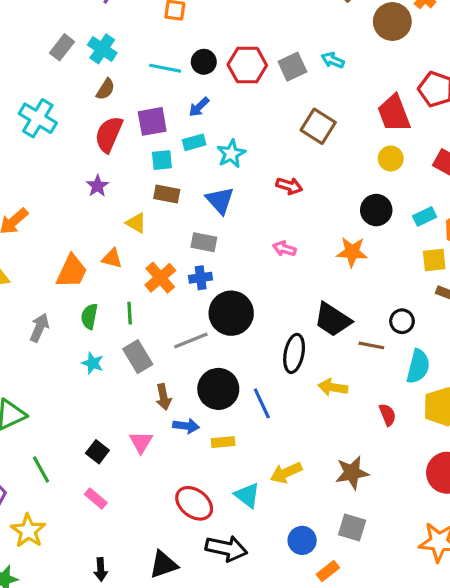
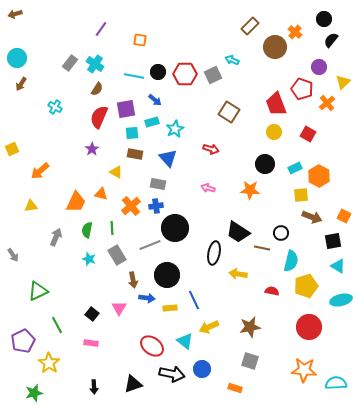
cyan arrow: (333, 60) -> (232, 60), moved
blue arrow: (199, 107) -> (155, 100), turned -96
cyan cross: (38, 118) -> (55, 107), size x0.6
blue line: (262, 403) -> (194, 300), moved
red semicircle: (387, 415) -> (272, 291), turned -56
pink rectangle: (96, 498) -> (91, 343), turned -32
blue circle: (302, 540) -> (202, 369), moved
orange rectangle: (328, 571) -> (235, 388), turned 56

